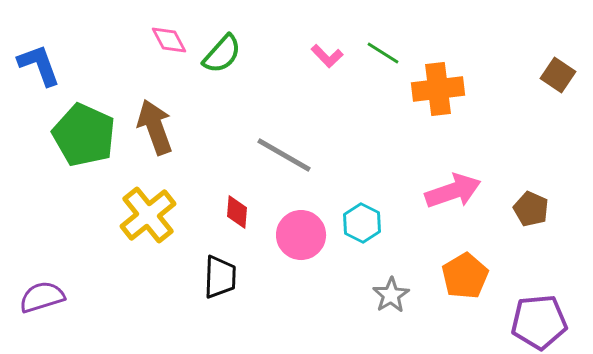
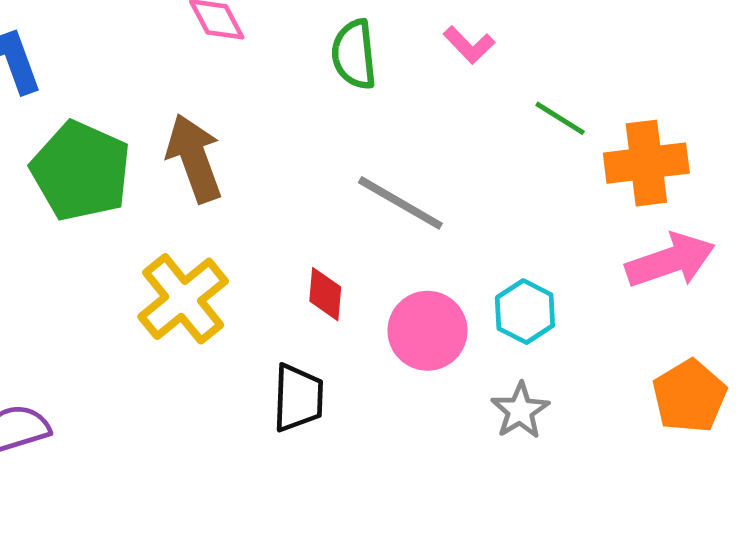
green line: (383, 53) -> (560, 118), moved
green semicircle: (222, 54) -> (354, 54), moved, turned 132
orange cross: (438, 89) -> (646, 163), moved
gray star: (391, 295) -> (520, 411), moved

